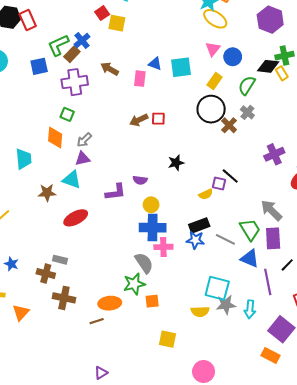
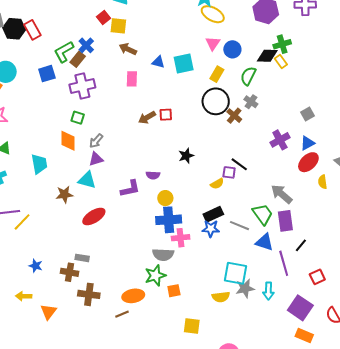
brown arrow: (110, 69) -> (128, 49), moved
pink rectangle: (140, 79) -> (132, 79), moved
gray semicircle: (144, 263) -> (163, 255), turned 130
orange rectangle: (271, 355) -> (304, 336), moved

